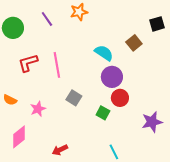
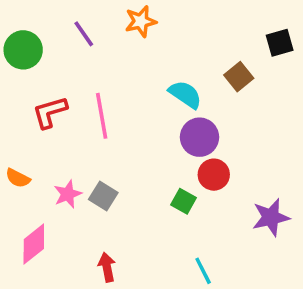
gray square: (74, 98) -> (103, 196), moved
red arrow: (60, 150) -> (107, 267), turned 105

